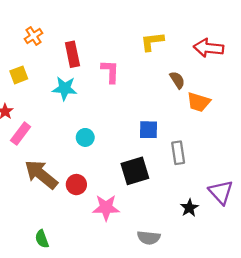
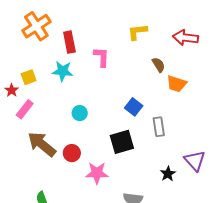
orange cross: (34, 36) -> (36, 26), size x1.8
yellow square: (19, 75) -> (29, 77), moved
blue square: (149, 130) -> (134, 107), turned 36

